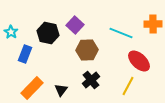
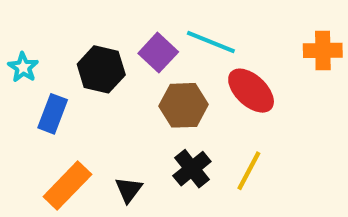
cyan line: (121, 33) -> (211, 42), moved
red ellipse: (139, 61) -> (251, 91), moved
yellow line: (128, 86) -> (249, 171), moved

